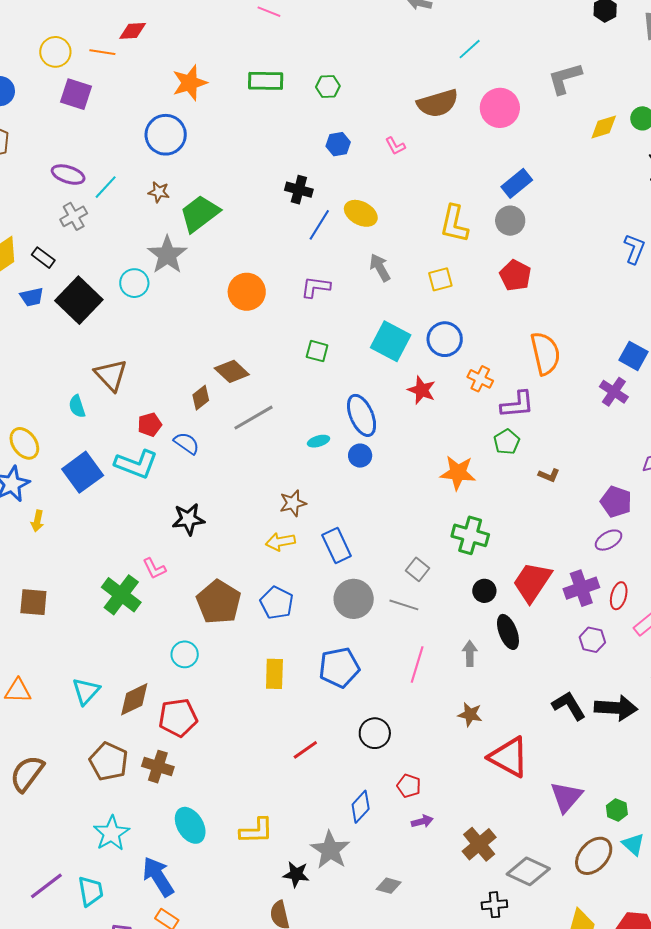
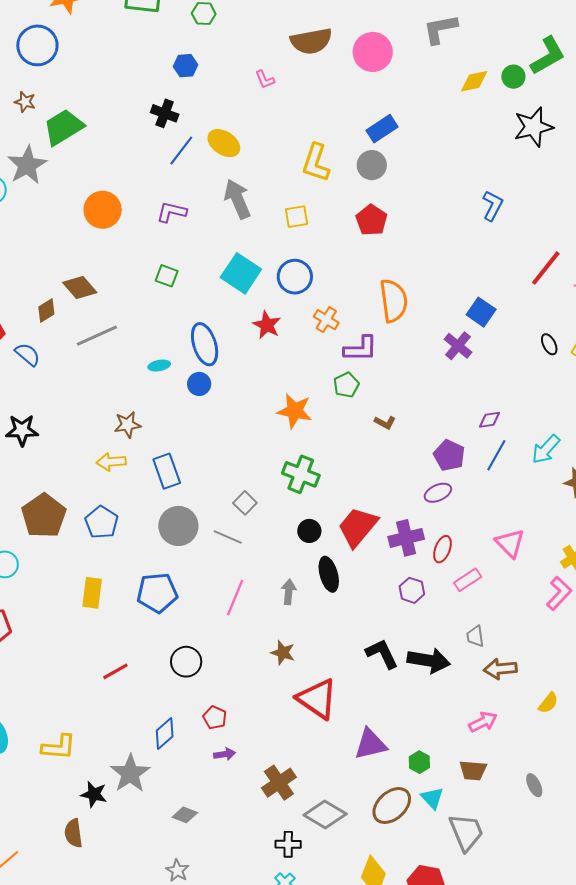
blue hexagon: (338, 144) -> (186, 66), moved
gray arrow: (380, 268) -> (237, 199), size x1.4
purple triangle: (566, 797) -> (370, 744), turned 30

